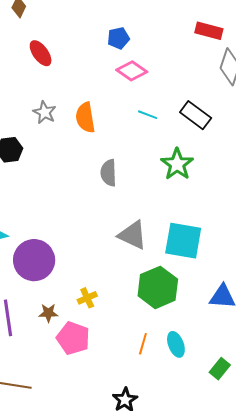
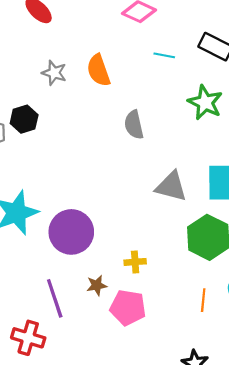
yellow cross: (87, 298) -> (135, 262), turned 30

